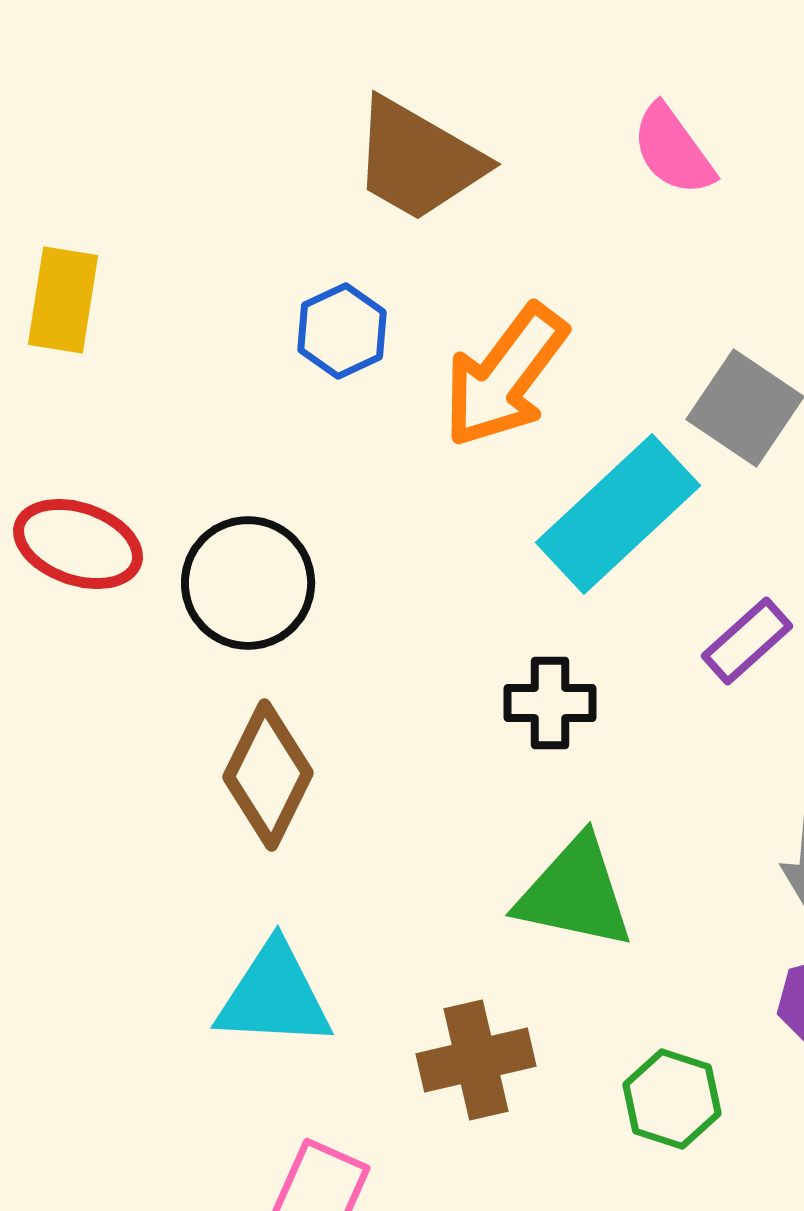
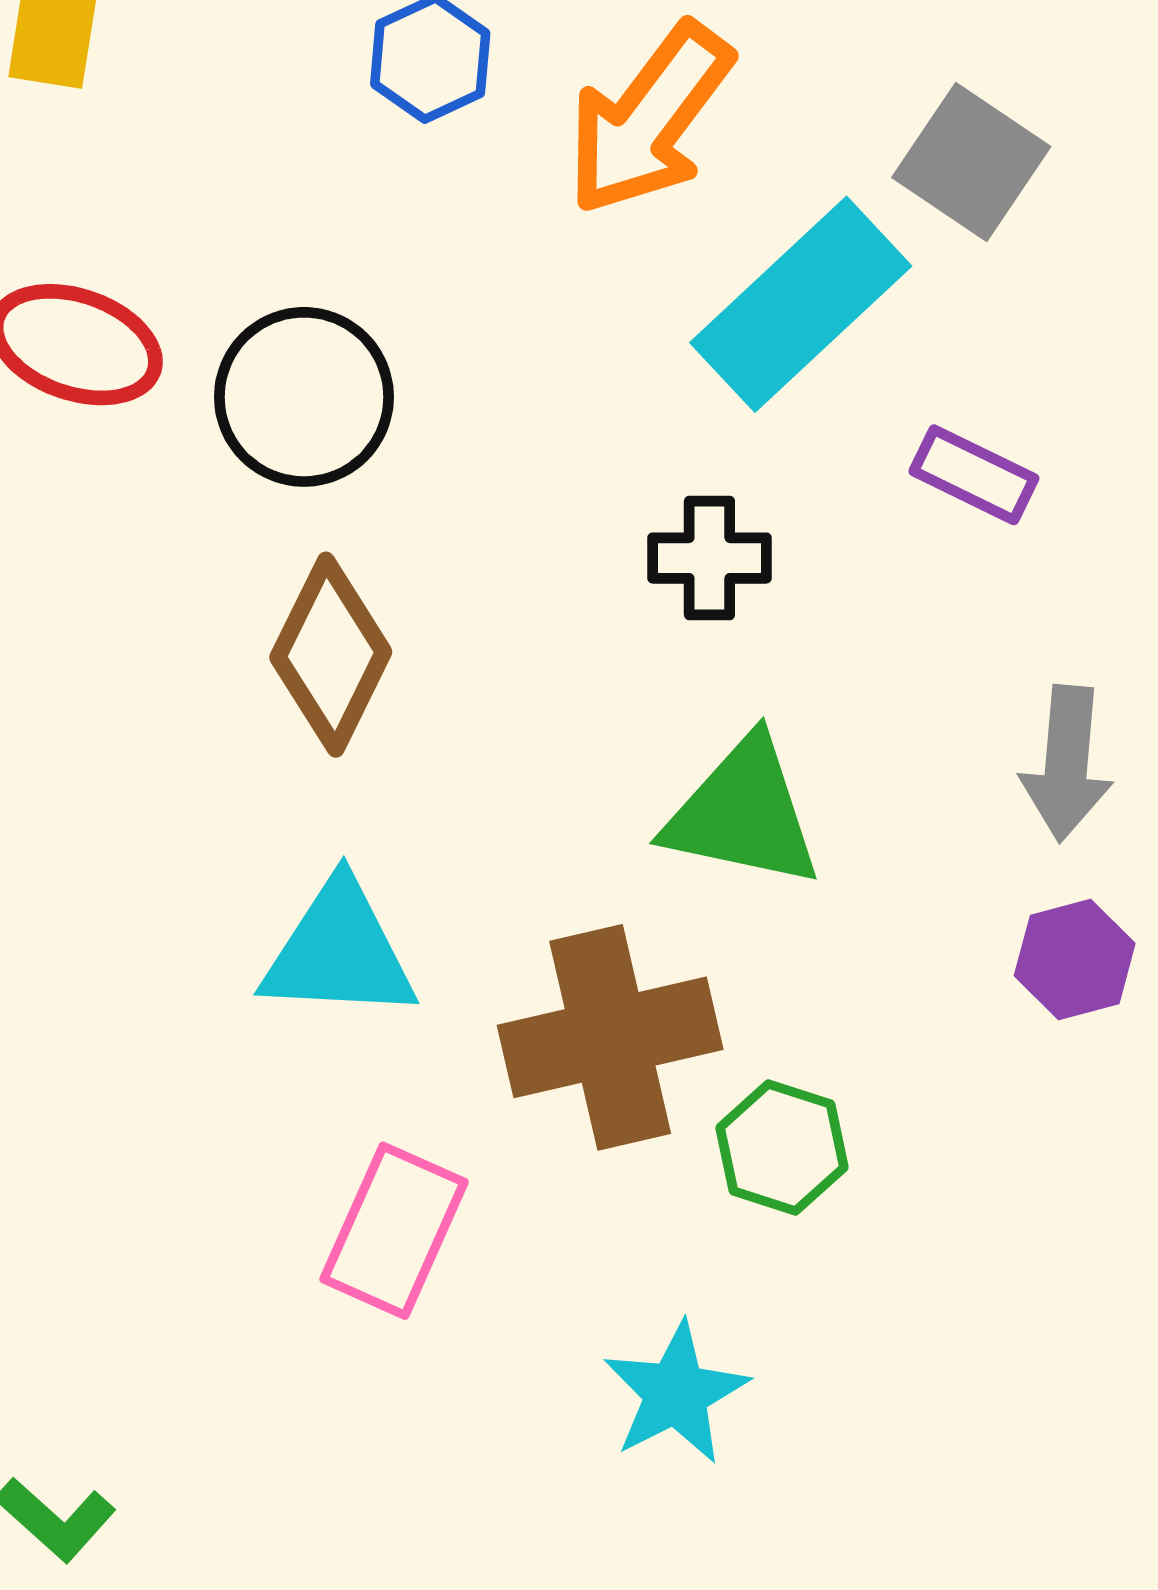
purple rectangle: (747, 641) -> (974, 475), turned 68
brown cross: (476, 1060) -> (610, 1037), size x1.4
green hexagon: (672, 1099) -> (782, 1147), moved

